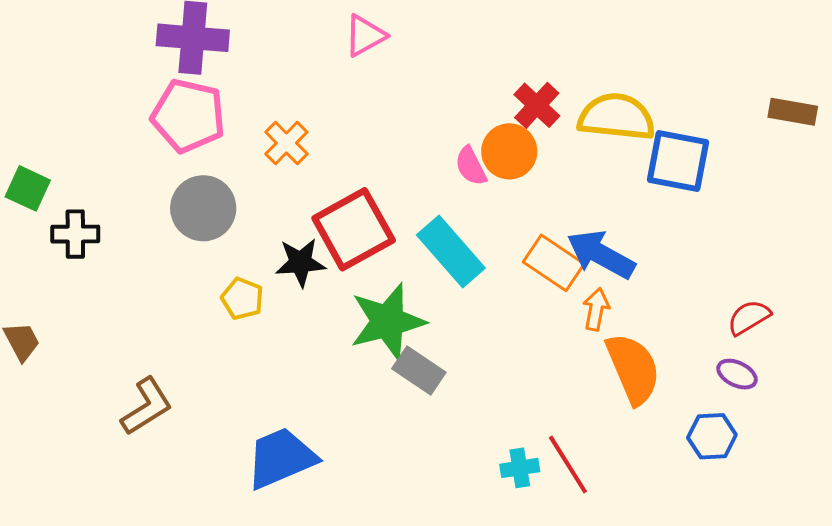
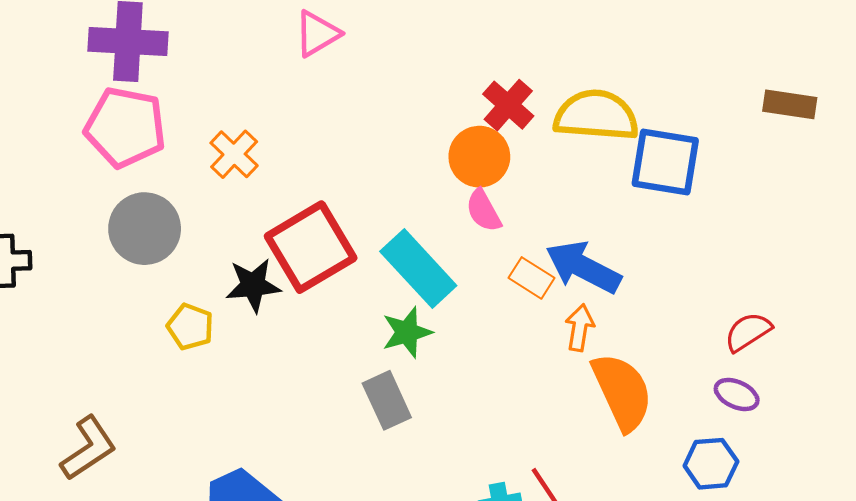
pink semicircle: (471, 166) -> (483, 211), moved
orange rectangle: (554, 263) -> (532, 278), size x0.7
green star: (388, 321) -> (407, 332), moved, size x0.6
gray rectangle: (419, 371) -> (387, 400), turned 33

